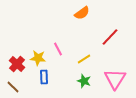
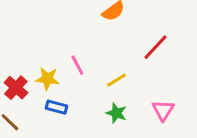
blue rectangle: (44, 77) -> (56, 107), turned -72
pink triangle: (115, 79) -> (163, 110), size x0.7

